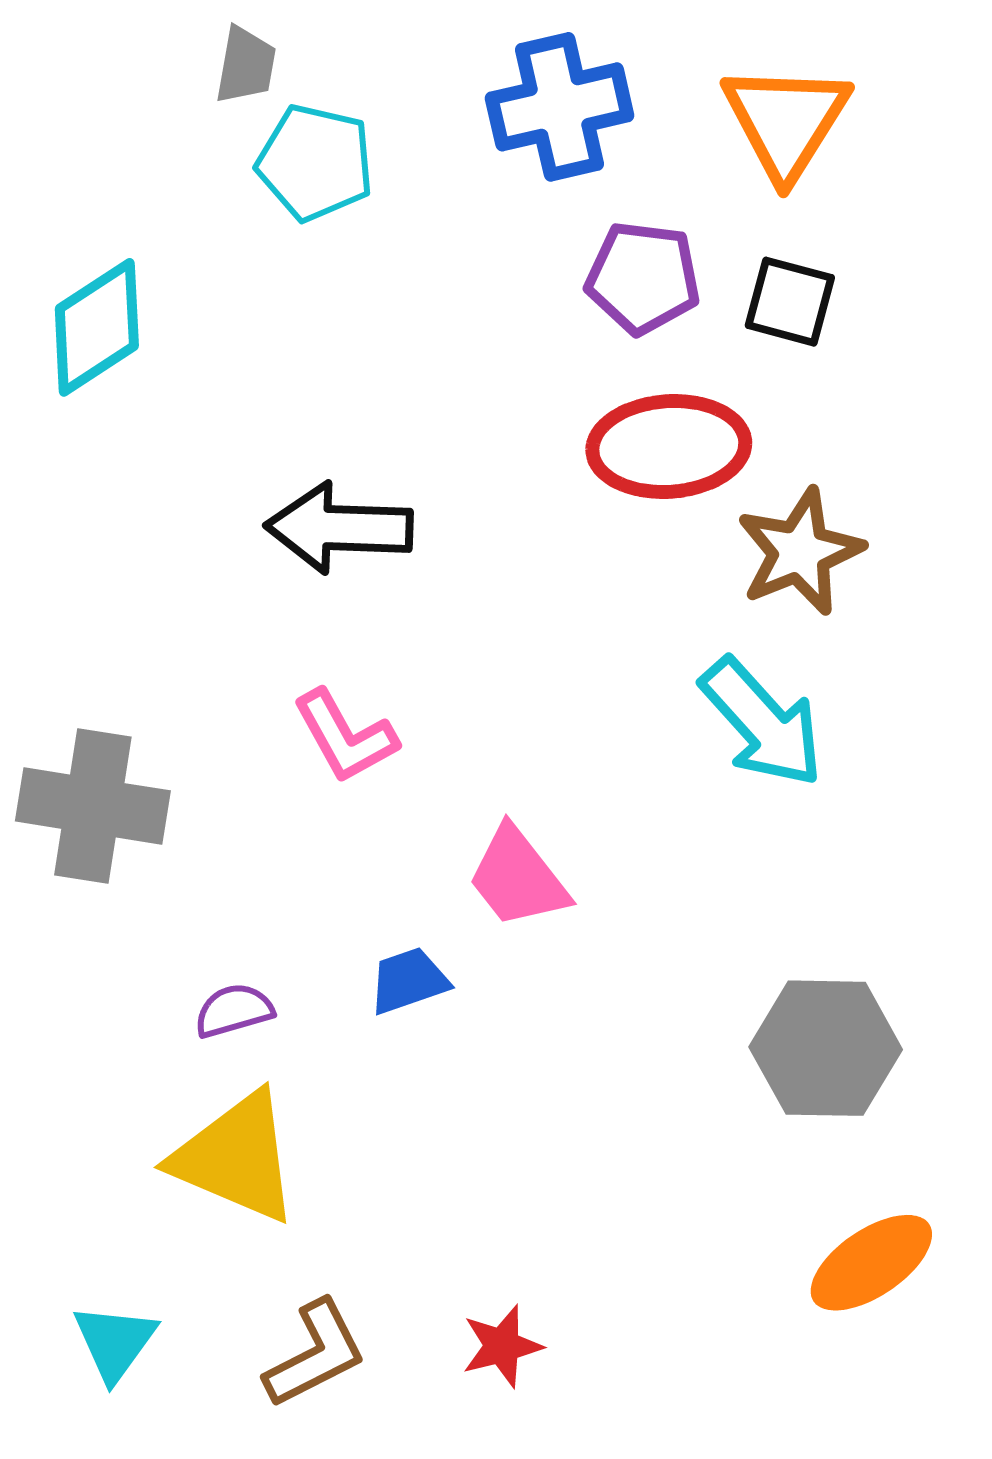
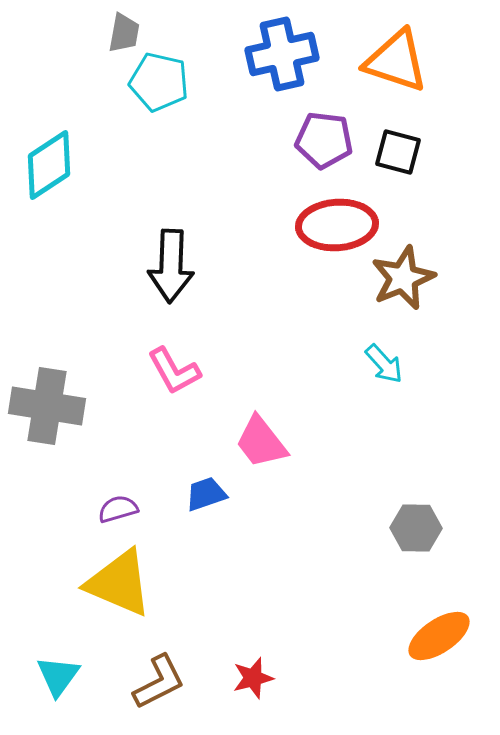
orange triangle: (786, 121) -> (396, 61), turned -44
black arrow: (339, 528) -> (171, 266), turned -90
cyan arrow: (762, 723) -> (384, 364), size x0.6
gray hexagon: (826, 1048) -> (416, 528), size x0.7

